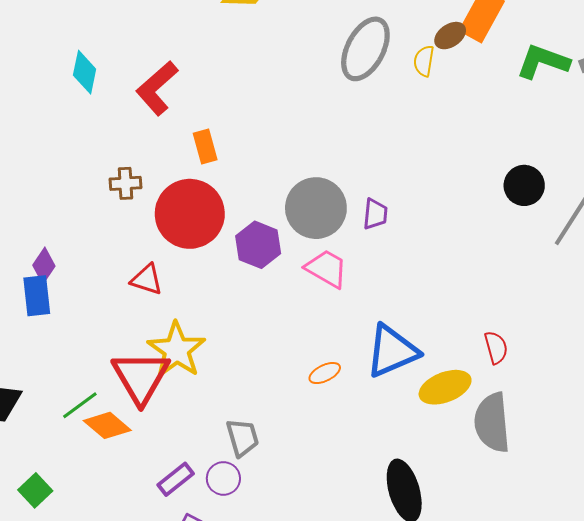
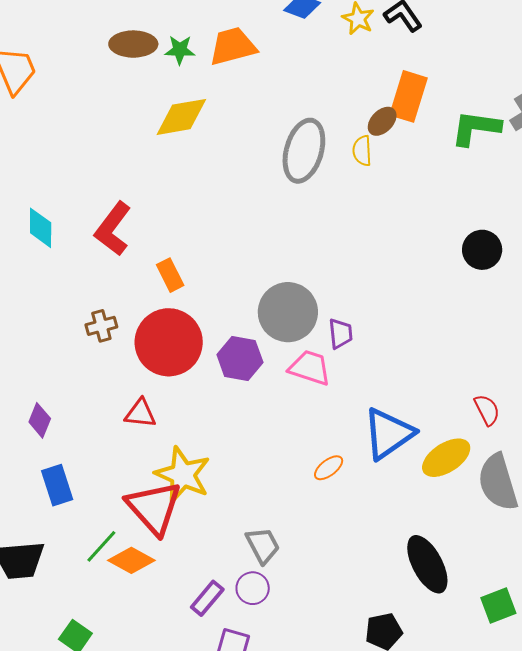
purple trapezoid: (375, 214) -> (340, 334), moved
blue rectangle: (37, 296) -> (57, 485), moved

